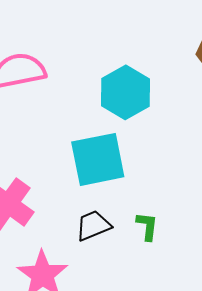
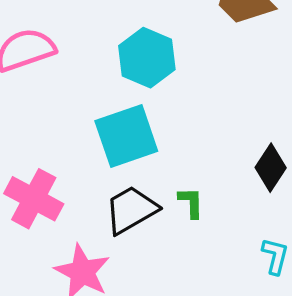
black trapezoid: (93, 226) -> (131, 210), size x1.4

